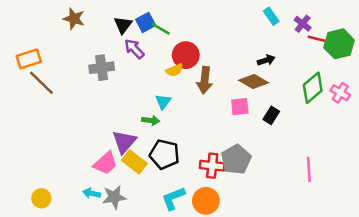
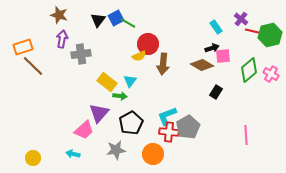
cyan rectangle: (271, 16) -> (216, 27), moved
purple arrow: (134, 49) -> (62, 39), moved, turned 54
pink square: (240, 107) -> (223, 56), moved
black pentagon: (164, 154) -> (131, 123), turned 30
yellow rectangle: (134, 162) -> (107, 82), moved
gray star: (114, 197) -> (116, 150), moved
cyan L-shape: (173, 198) -> (167, 116), moved
orange circle: (206, 201) -> (153, 154), moved

